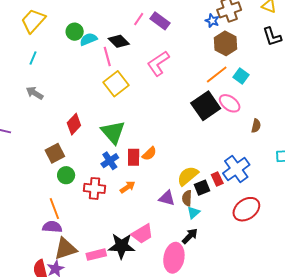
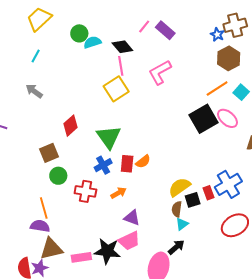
pink line: (107, 56) -> (121, 66), moved
purple triangle: (167, 198) -> (132, 218), moved

